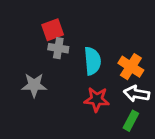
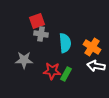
red star: (97, 99) -> (52, 71), moved
green rectangle: (131, 121) -> (66, 74), moved

